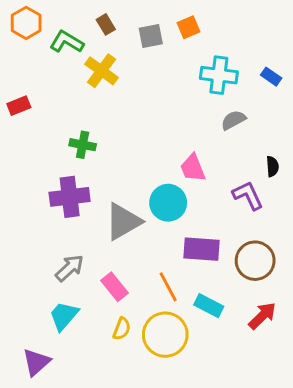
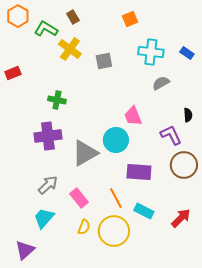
gray square: (151, 36) -> (104, 61), moved
brown circle: (255, 261) -> (184, 165), moved

